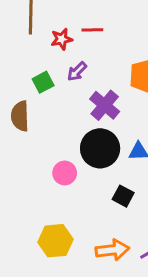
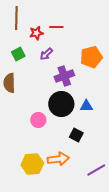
green square: (43, 82) -> (18, 54), moved
purple cross: (105, 105) -> (64, 76), turned 30
orange arrow: (112, 250) -> (58, 159), moved

